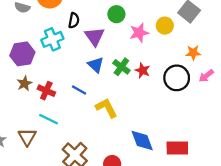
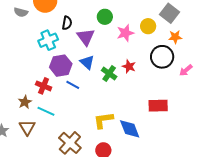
orange star: (193, 53) -> (175, 37), moved
purple hexagon: (22, 54) -> (61, 66), moved
green cross: (121, 67) -> (109, 73), moved
black circle: (177, 78) -> (162, 57), moved
brown star: (25, 83) -> (25, 102), moved
yellow L-shape: (106, 108) -> (103, 120), moved, turned -70
red rectangle: (177, 148) -> (158, 106), moved

